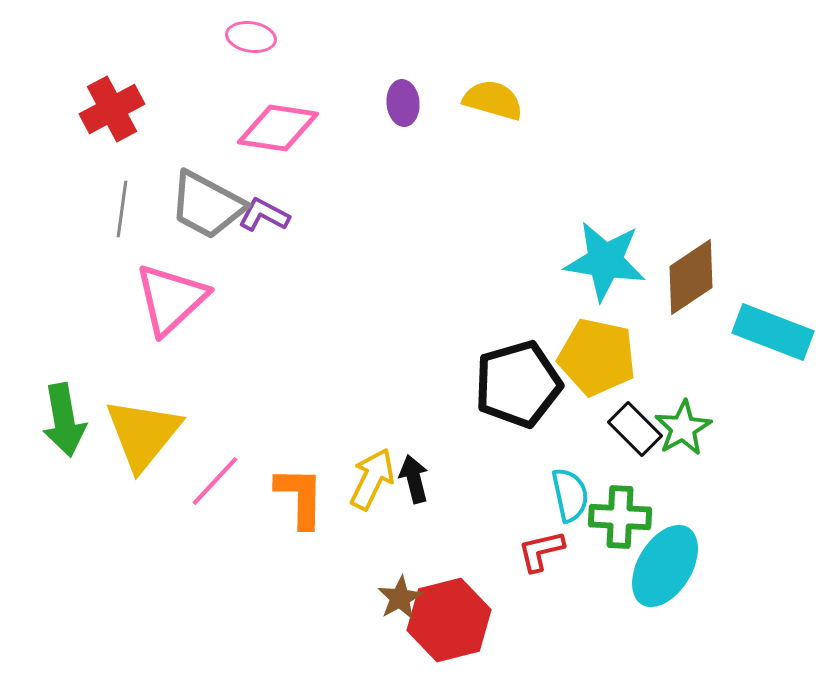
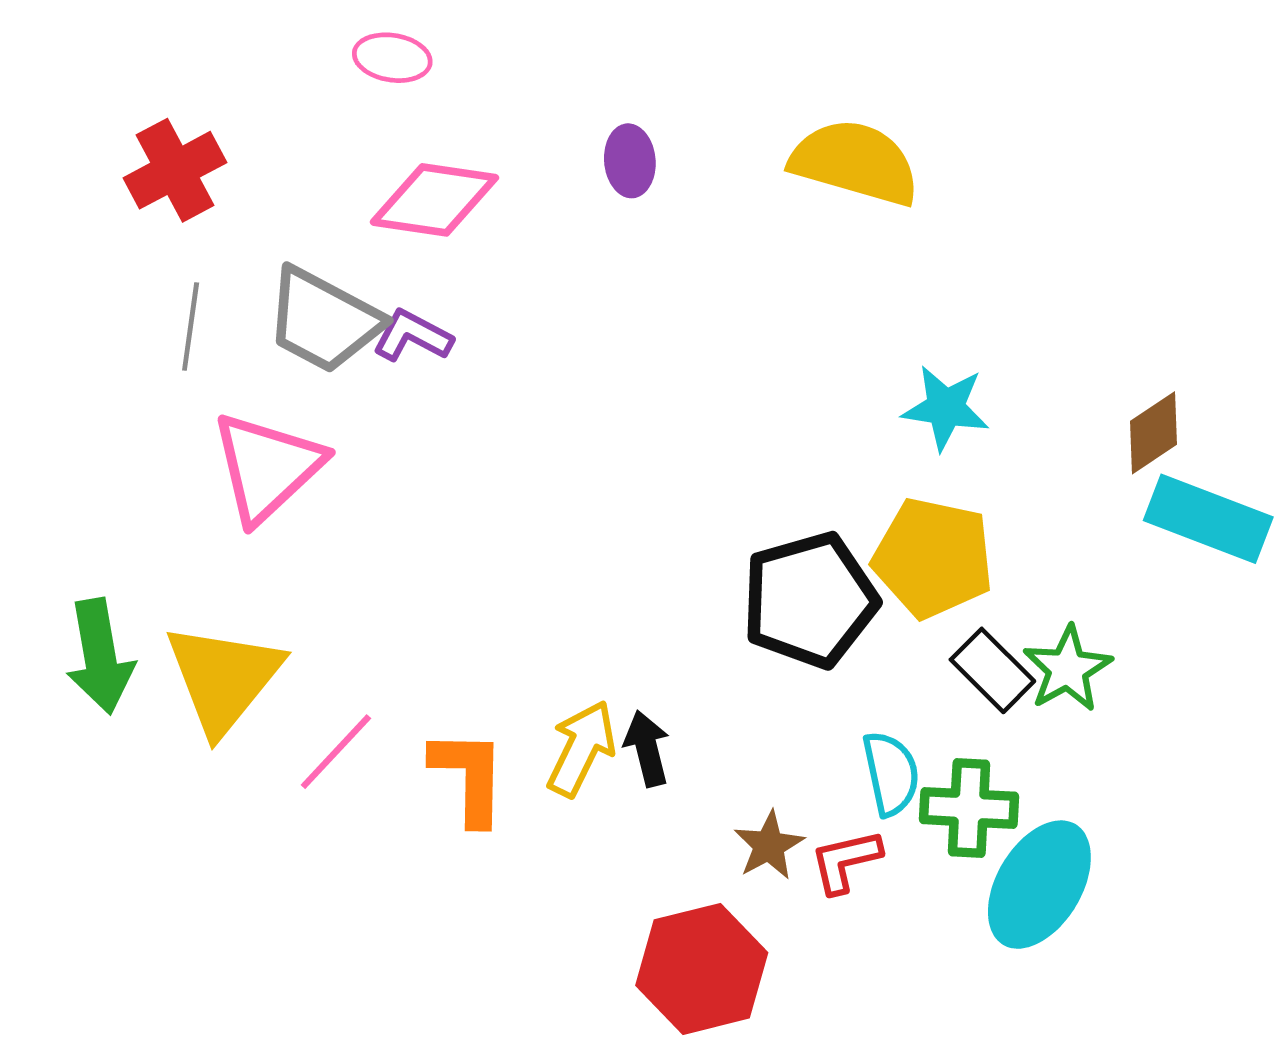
yellow semicircle: (493, 100) -> (855, 162), moved, size x1.4
cyan star: (605, 261) -> (946, 408), size x0.7
brown diamond: (691, 277) -> (1153, 433), moved, size x0.7
brown star: (400, 598) -> (769, 845), moved

